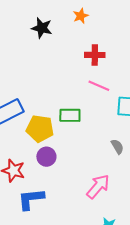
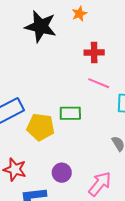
black star: (42, 28) -> (41, 26), size x1.5
purple circle: (46, 157) -> (62, 173), moved

